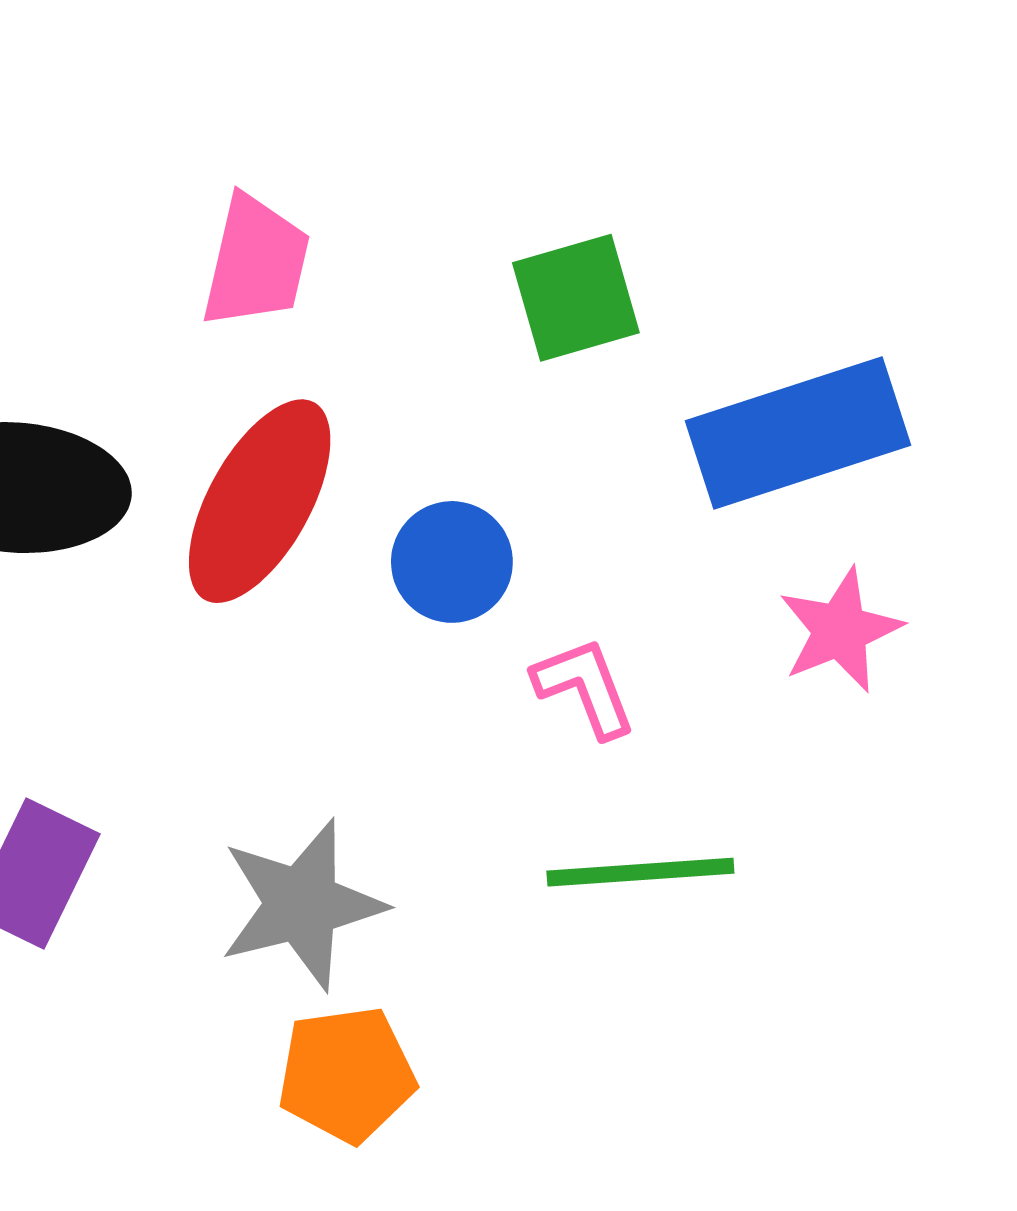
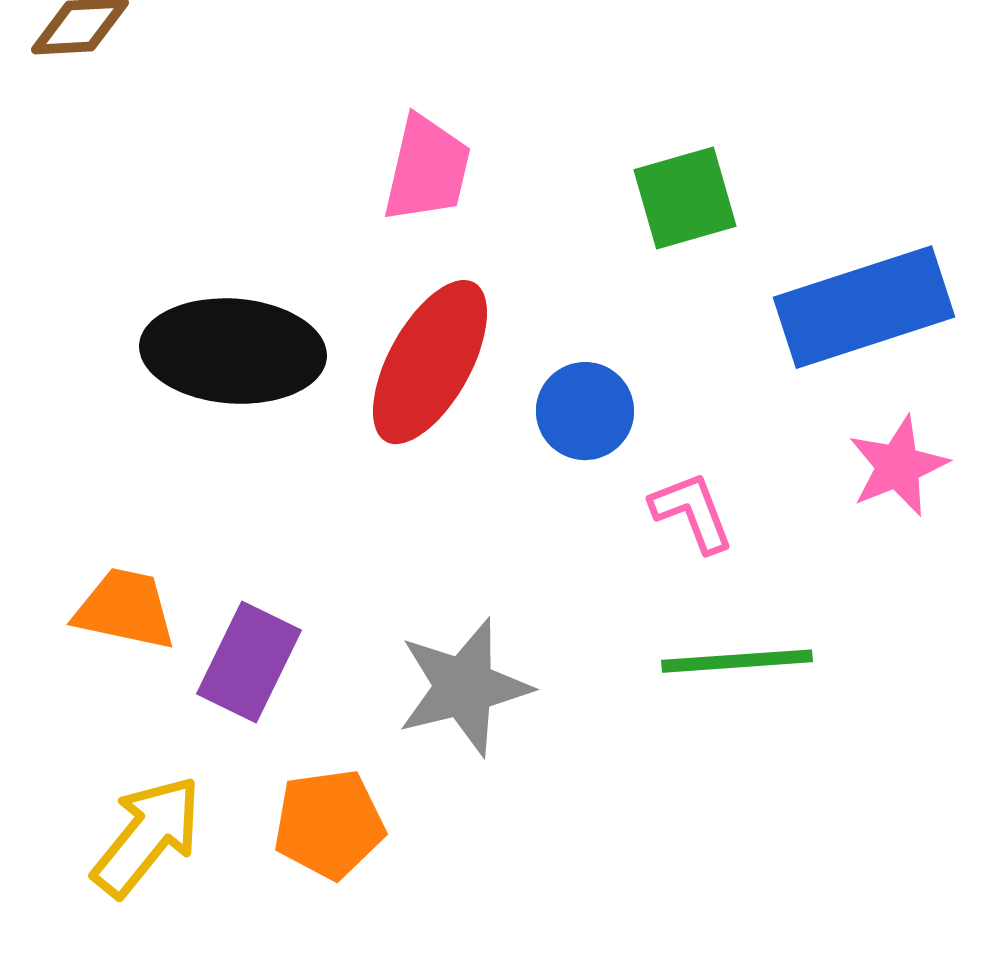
orange pentagon: (346, 1074) -> (329, 824), moved

